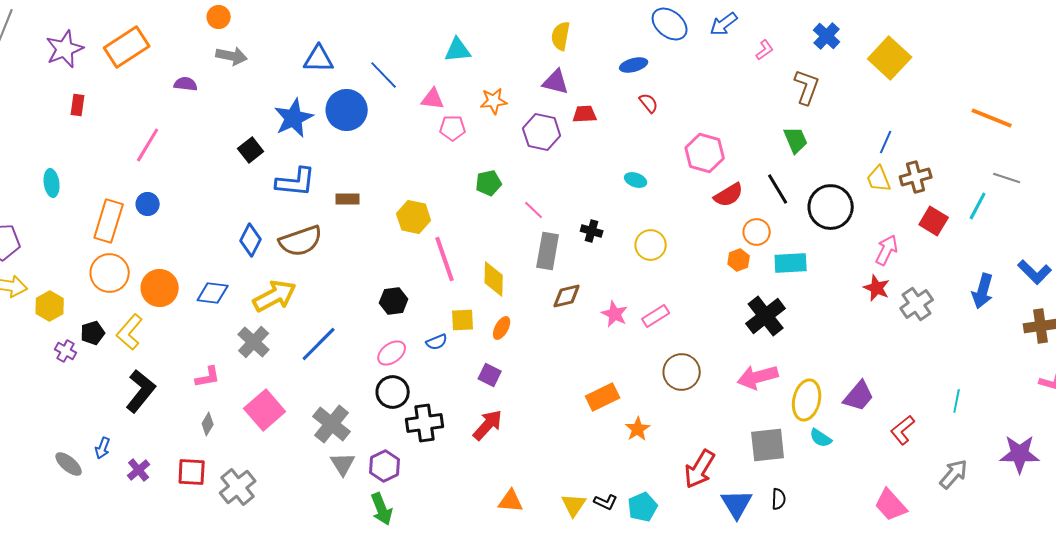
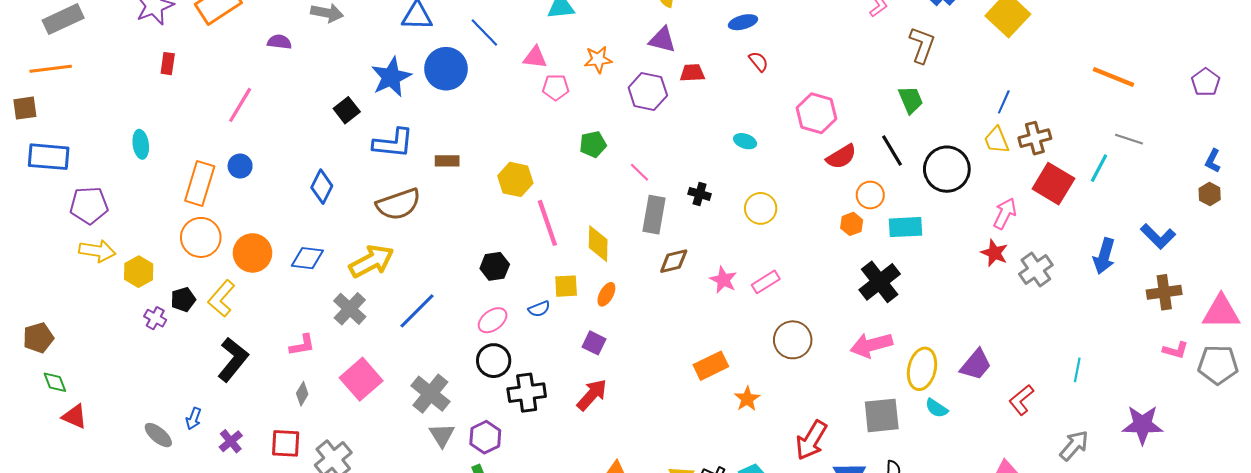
red square: (934, 221) -> (1053, 184), size x1.4
blue diamond: (251, 240) -> (322, 187), moved

